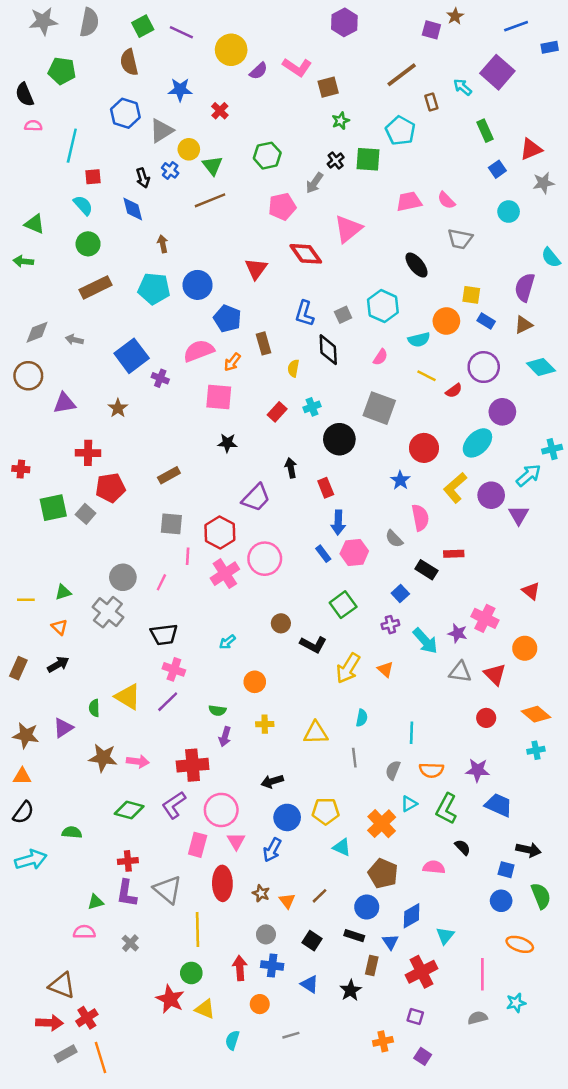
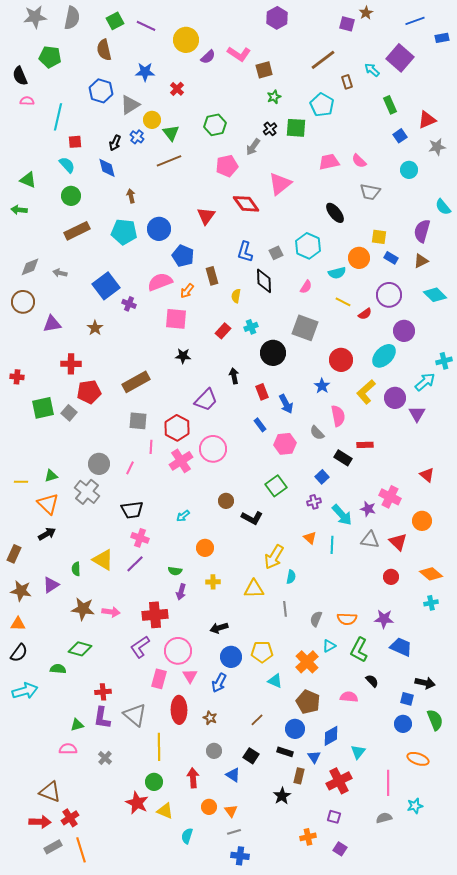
black arrow: (143, 178) -> (115, 143), turned 42
brown rectangle: (169, 475) -> (136, 382), size x1.5
blue arrow: (338, 523) -> (286, 404), moved, turned -30
blue rectangle: (323, 554) -> (260, 425), moved
orange triangle: (59, 627) -> (48, 504), size x1.6
brown rectangle: (18, 668) -> (14, 554), moved
yellow arrow: (348, 668) -> (274, 557), moved
cyan line: (412, 733) -> (332, 545), moved
green diamond: (129, 810) -> (80, 649), moved
orange triangle: (287, 901) -> (231, 811), moved
blue cross: (272, 965) -> (240, 856), moved
blue triangle: (310, 984) -> (233, 775), moved

